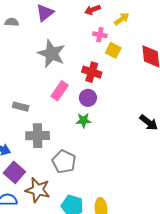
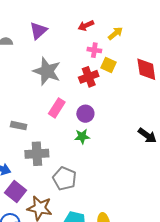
red cross: (92, 72) -> (89, 77), moved, turned -36

